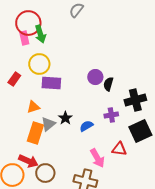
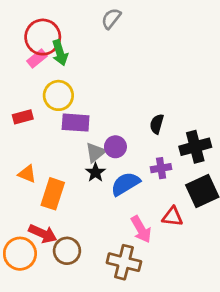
pink rectangle: (24, 38) -> (37, 58), turned 64
purple circle: (95, 77) -> (115, 147), moved
red rectangle: (14, 79) -> (23, 117), turned 40
orange triangle: (33, 107) -> (27, 174), moved, turned 40
gray triangle: (48, 124) -> (95, 152), moved
blue semicircle: (86, 126) -> (125, 184), size x1.5

